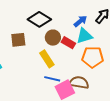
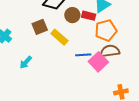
orange pentagon: (93, 57) -> (106, 30), moved
yellow rectangle: (47, 59) -> (59, 37), moved

